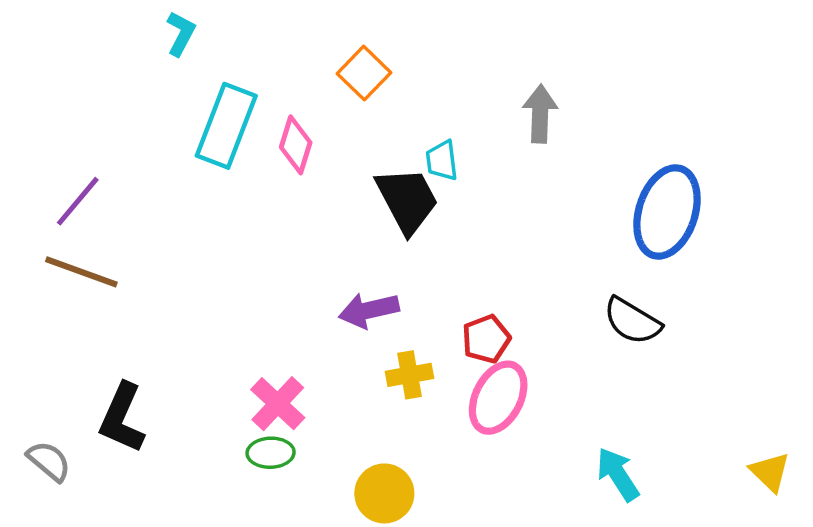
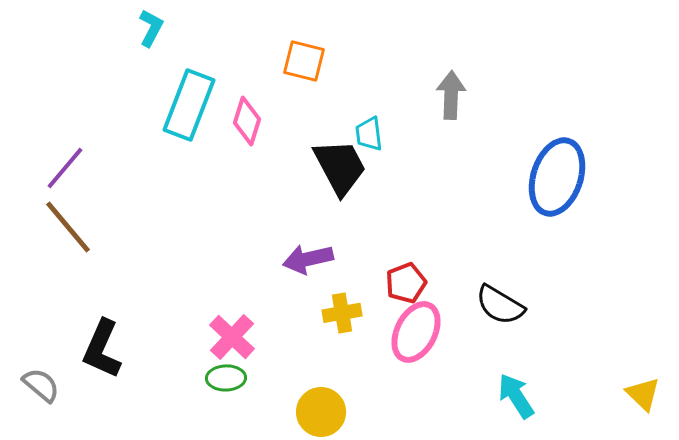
orange square: (364, 73) -> (304, 61), turned -30
brown line: (81, 272) -> (68, 227), turned 30
black semicircle: (632, 321) -> (500, 305), moved

